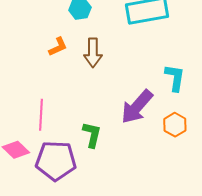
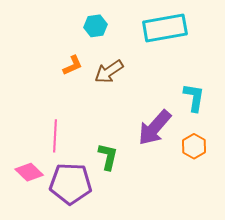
brown arrow: (93, 53) -> (109, 72), turned 56

